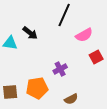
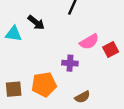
pink semicircle: (84, 35) -> (89, 42), moved
purple cross: (60, 69) -> (70, 63), turned 32

